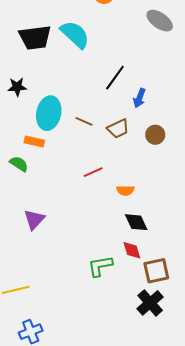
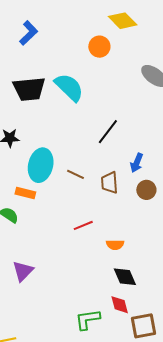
blue arrow: (139, 98) -> (137, 163), moved
brown trapezoid: (118, 129) -> (109, 183), turned 110

